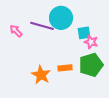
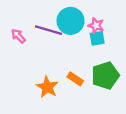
pink star: (91, 42) -> (96, 26), moved
orange rectangle: (65, 68) -> (75, 79), turned 40

